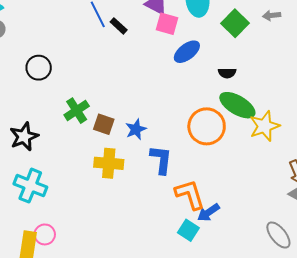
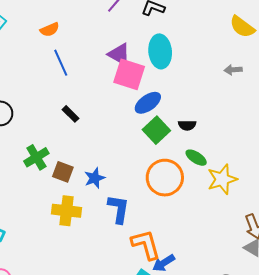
green square: (235, 23) -> (156, 130), moved
pink square: (167, 24) -> (129, 74), size x1.4
black rectangle: (119, 26) -> (71, 114), moved
green ellipse: (237, 105) -> (196, 158), size x0.6

